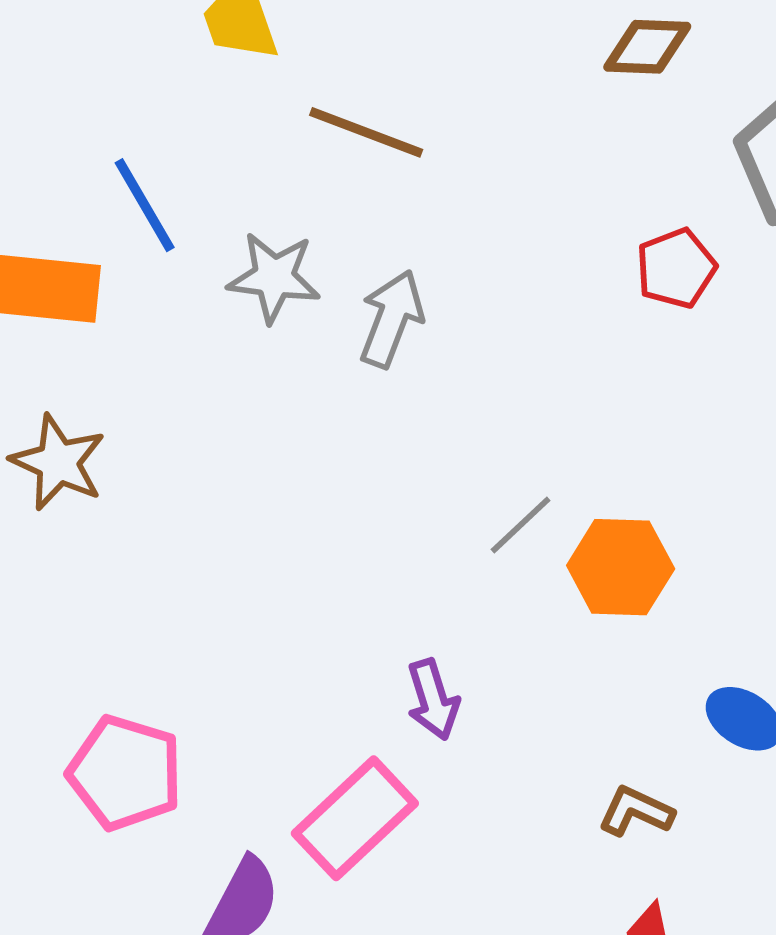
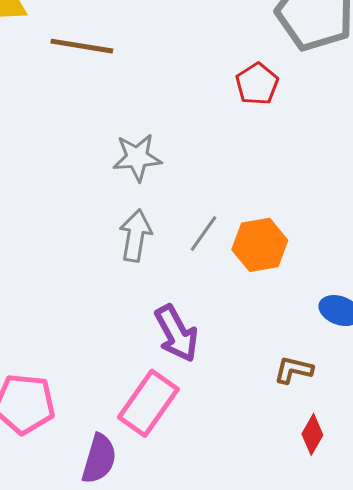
gray star: (274, 277) -> (137, 157), moved
gray arrow: (391, 319) -> (135, 236), moved
purple arrow: (433, 700) -> (176, 333), size x1.4

